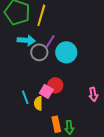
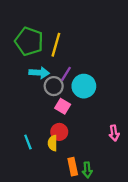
red circle: (55, 85) -> (59, 132), moved
pink square: (46, 91) -> (63, 106), moved
cyan line: (25, 97) -> (28, 142), moved

